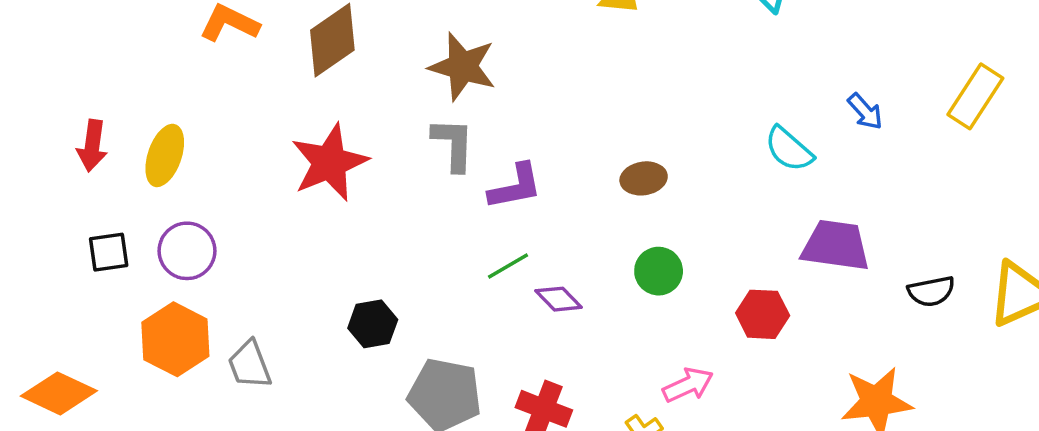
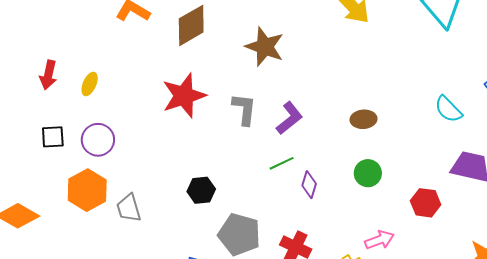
gray L-shape: (453, 144) -> (244, 109), moved
yellow ellipse: (165, 155) -> (90, 84), size x0.7
purple L-shape: (515, 187) -> (289, 118), turned -32
purple diamond: (559, 299) -> (309, 185), turned 56

